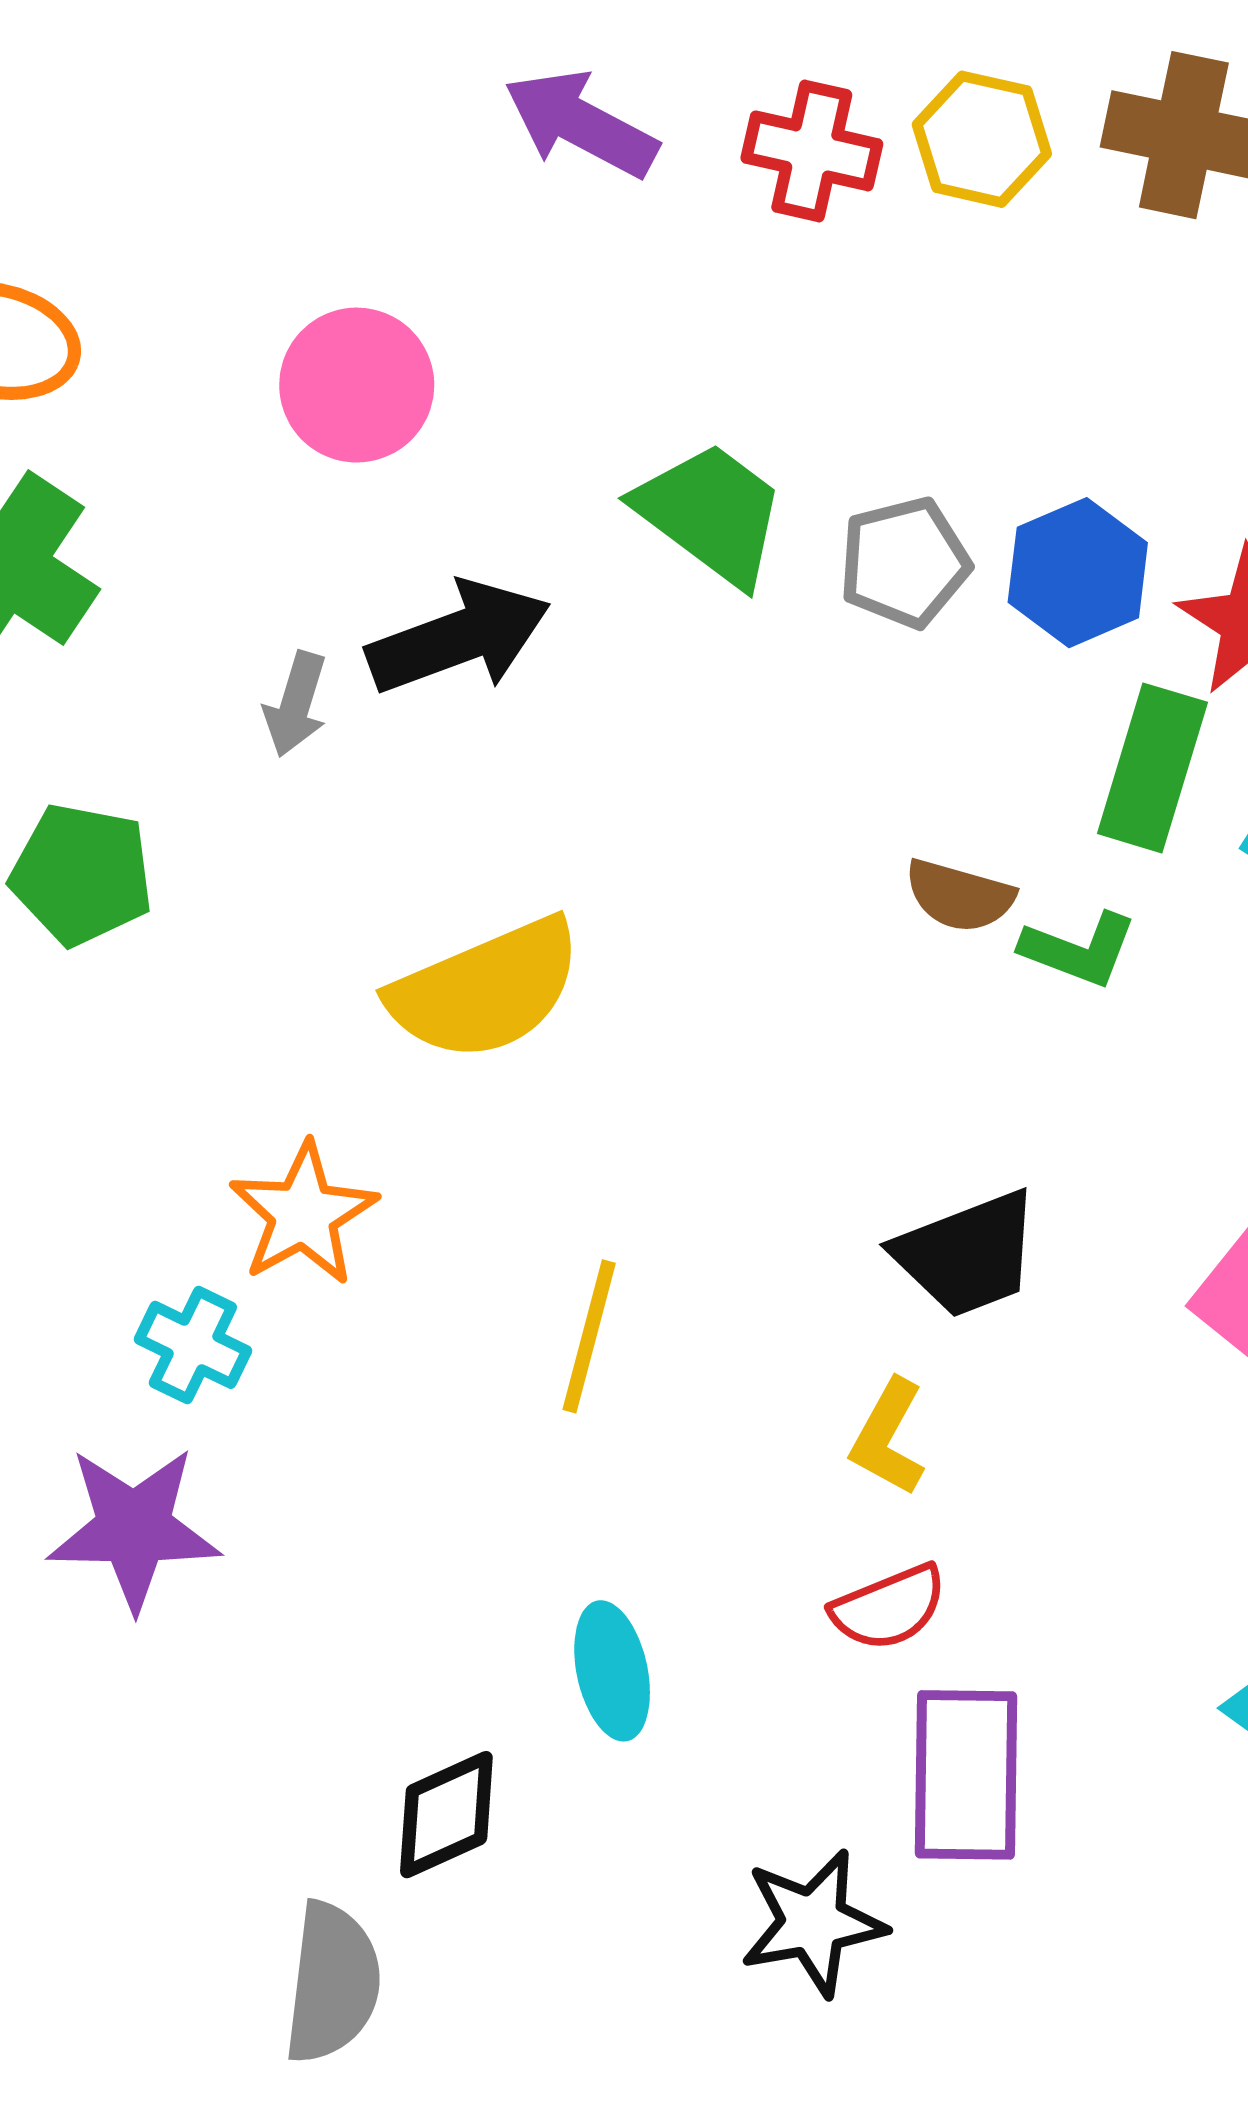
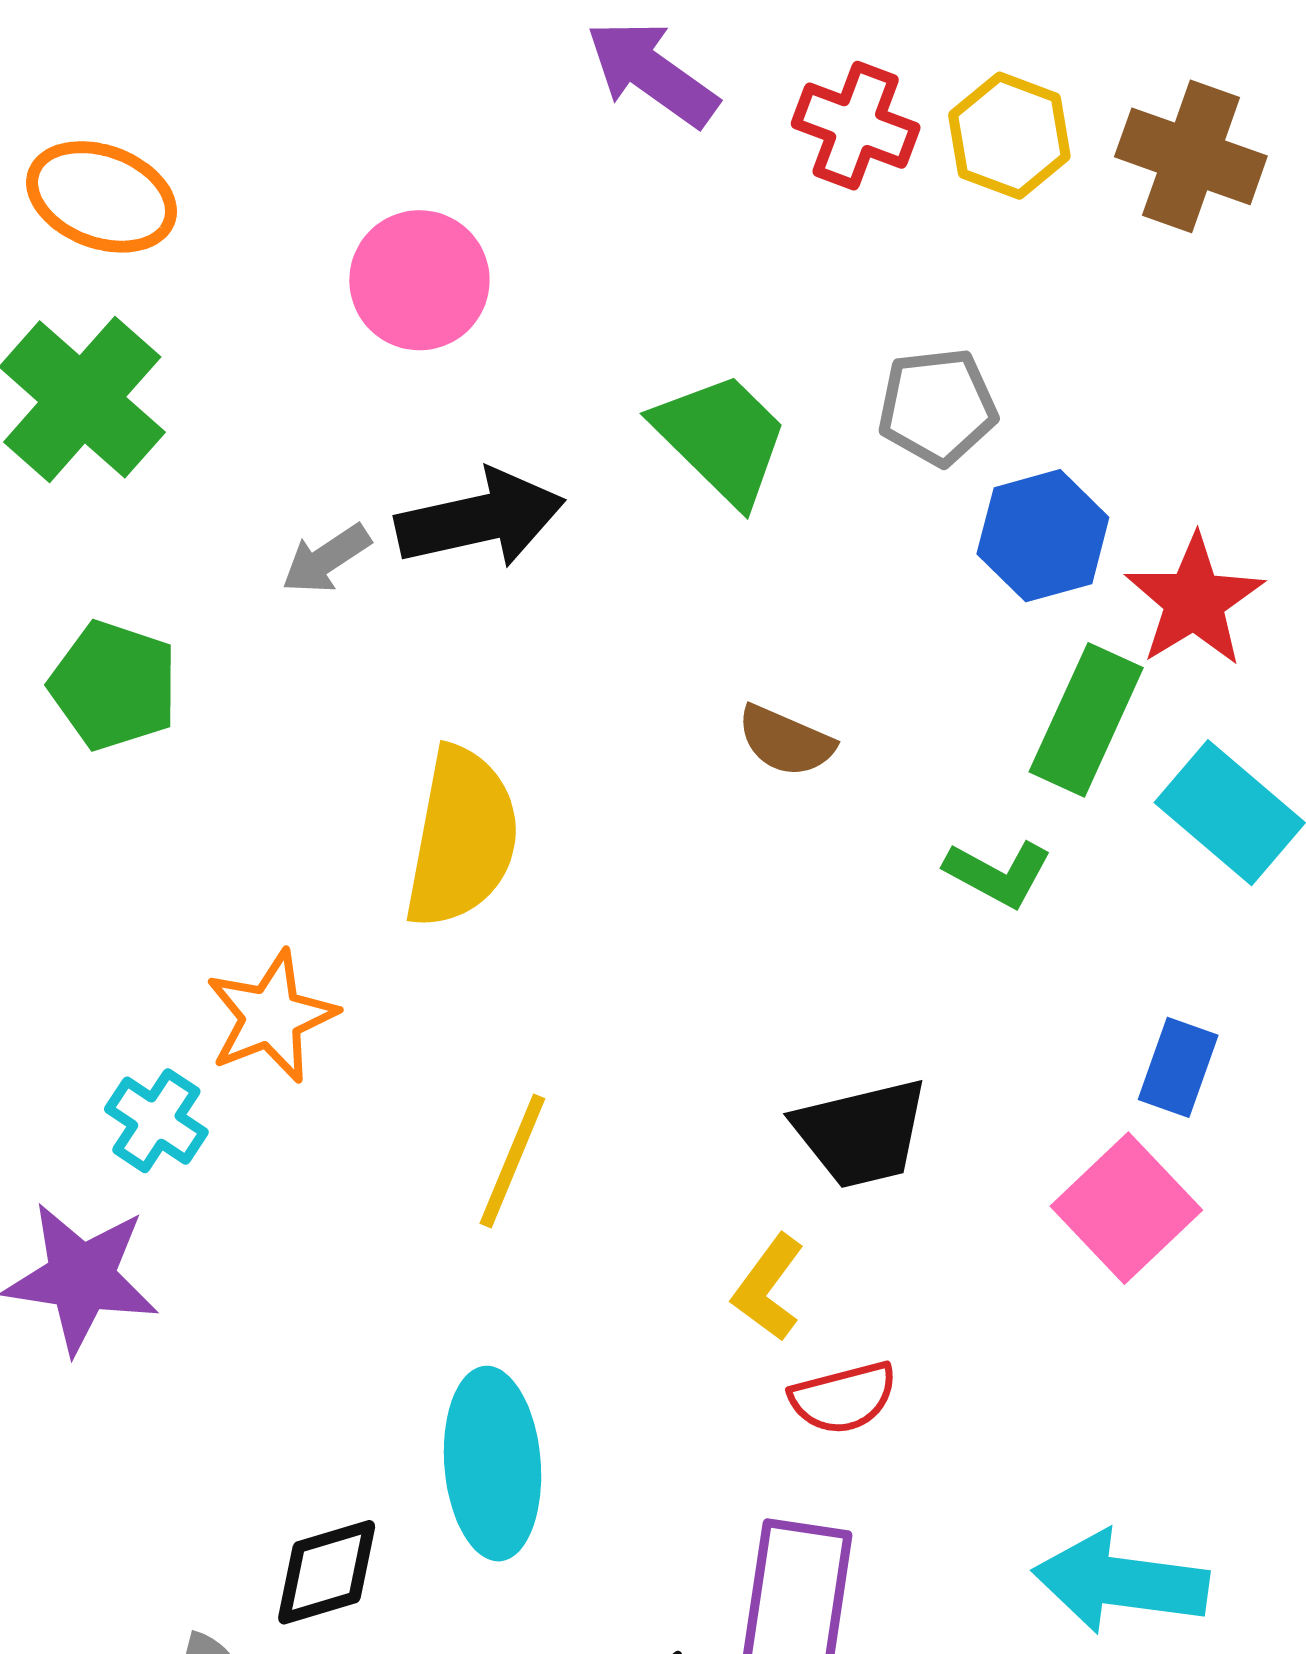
gray pentagon: (904, 562) -> (937, 407), moved
gray arrow: (296, 704) -> (326, 559), turned 32
brown semicircle: (959, 896) -> (786, 741), moved
yellow semicircle: (486, 989) -> (462, 838), turned -64
red semicircle: (889, 1607) -> (843, 1398), moved
cyan ellipse: (612, 1671) -> (493, 1464), size x1.5

